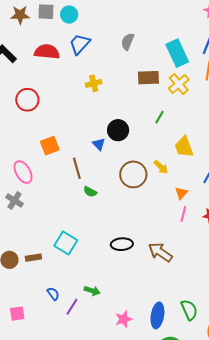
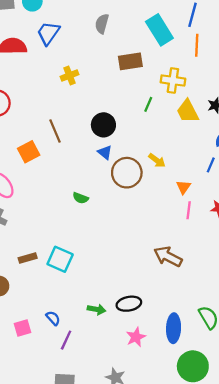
yellow cross: (179, 84) -> (173, 80), moved, turned -35
blue triangle: (99, 144) -> (105, 152), moved
yellow trapezoid: (184, 147) -> (188, 111), moved
brown line: (77, 168) -> (55, 131), moved
black ellipse: (122, 244) -> (129, 304), moved
brown rectangle: (33, 258) -> (28, 258), moved
purple line: (72, 307) -> (66, 340), moved
pink square: (17, 314) -> (23, 328), moved

